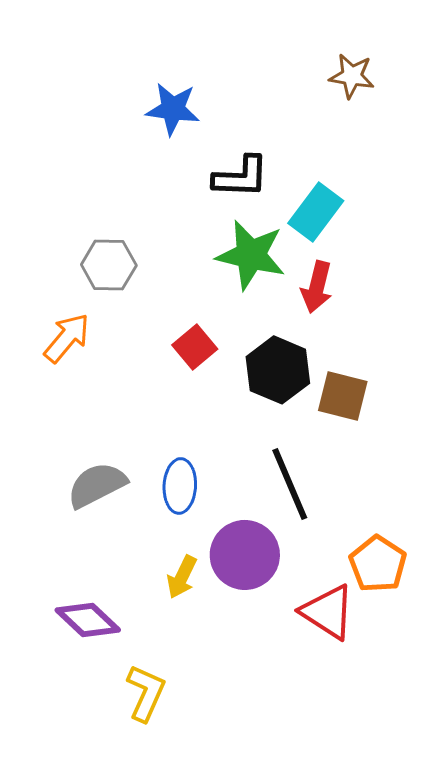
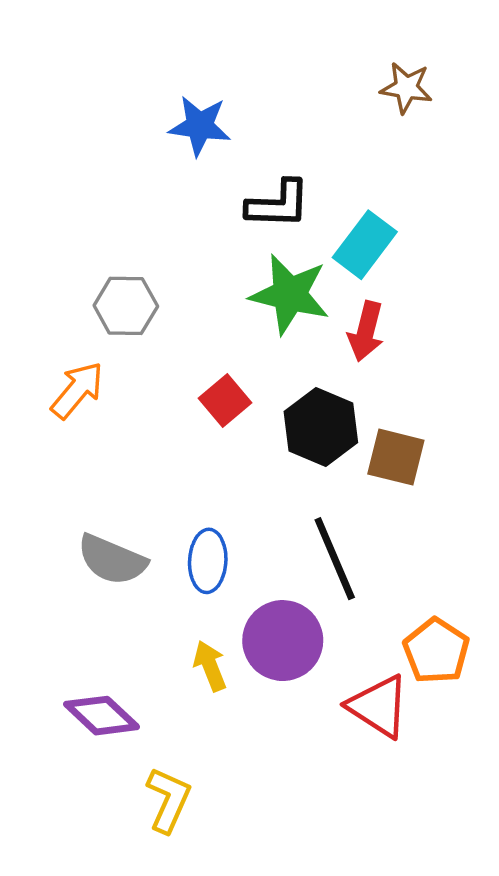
gray semicircle: (97, 485) -> (112, 560), turned -130
yellow arrow: (182, 577) -> (210, 666), turned 132

